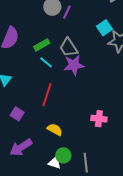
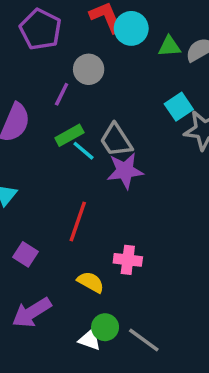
purple line: (67, 12) -> (62, 94), moved
cyan line: (46, 62) -> (84, 151), moved
pink cross: (99, 119) -> (128, 260), moved
gray line: (86, 163) -> (144, 340), turned -48

